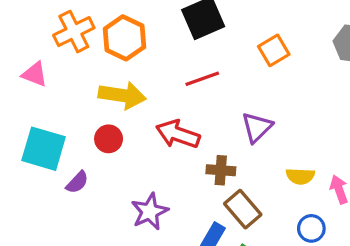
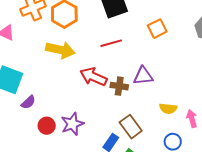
purple triangle: (257, 127) -> (143, 76), turned 35
red circle: (109, 139) -> (47, 126), moved
brown cross: (221, 170) -> (119, 86), moved

